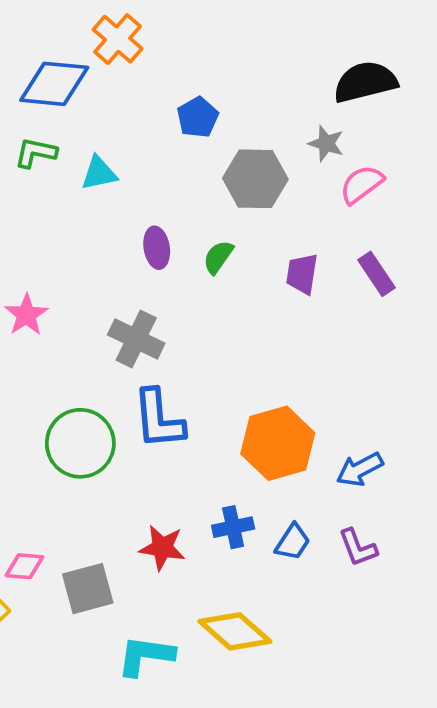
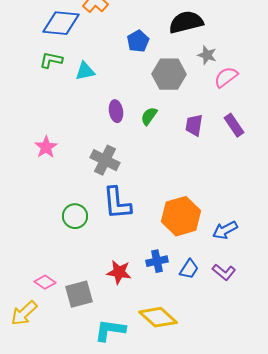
black semicircle: (365, 82) -> (186, 22), moved
green circle: (80, 443) -> (75, 216), size x0.7
purple L-shape: (358, 548) -> (224, 272), turned -30
pink diamond: (24, 566) -> (45, 282), turned 30

